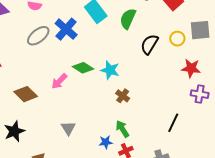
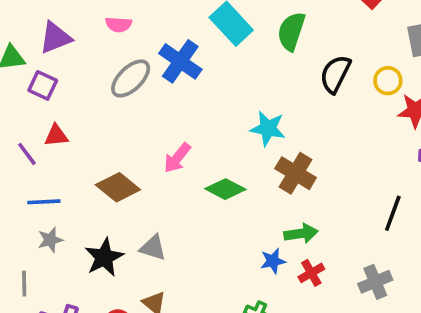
yellow circle: (177, 39) -> (388, 81), moved
green diamond: (83, 68) -> (225, 189), moved
brown cross: (123, 96) -> (296, 173), size x1.5
gray triangle: (68, 128) -> (153, 248), moved, turned -35
green arrow: (122, 129) -> (301, 234), turned 120

